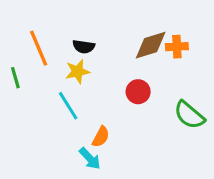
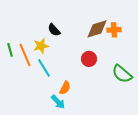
black semicircle: (84, 47) -> (54, 30), turned 40
orange line: (39, 48) -> (25, 55), moved
yellow star: (77, 71) -> (41, 46), moved

